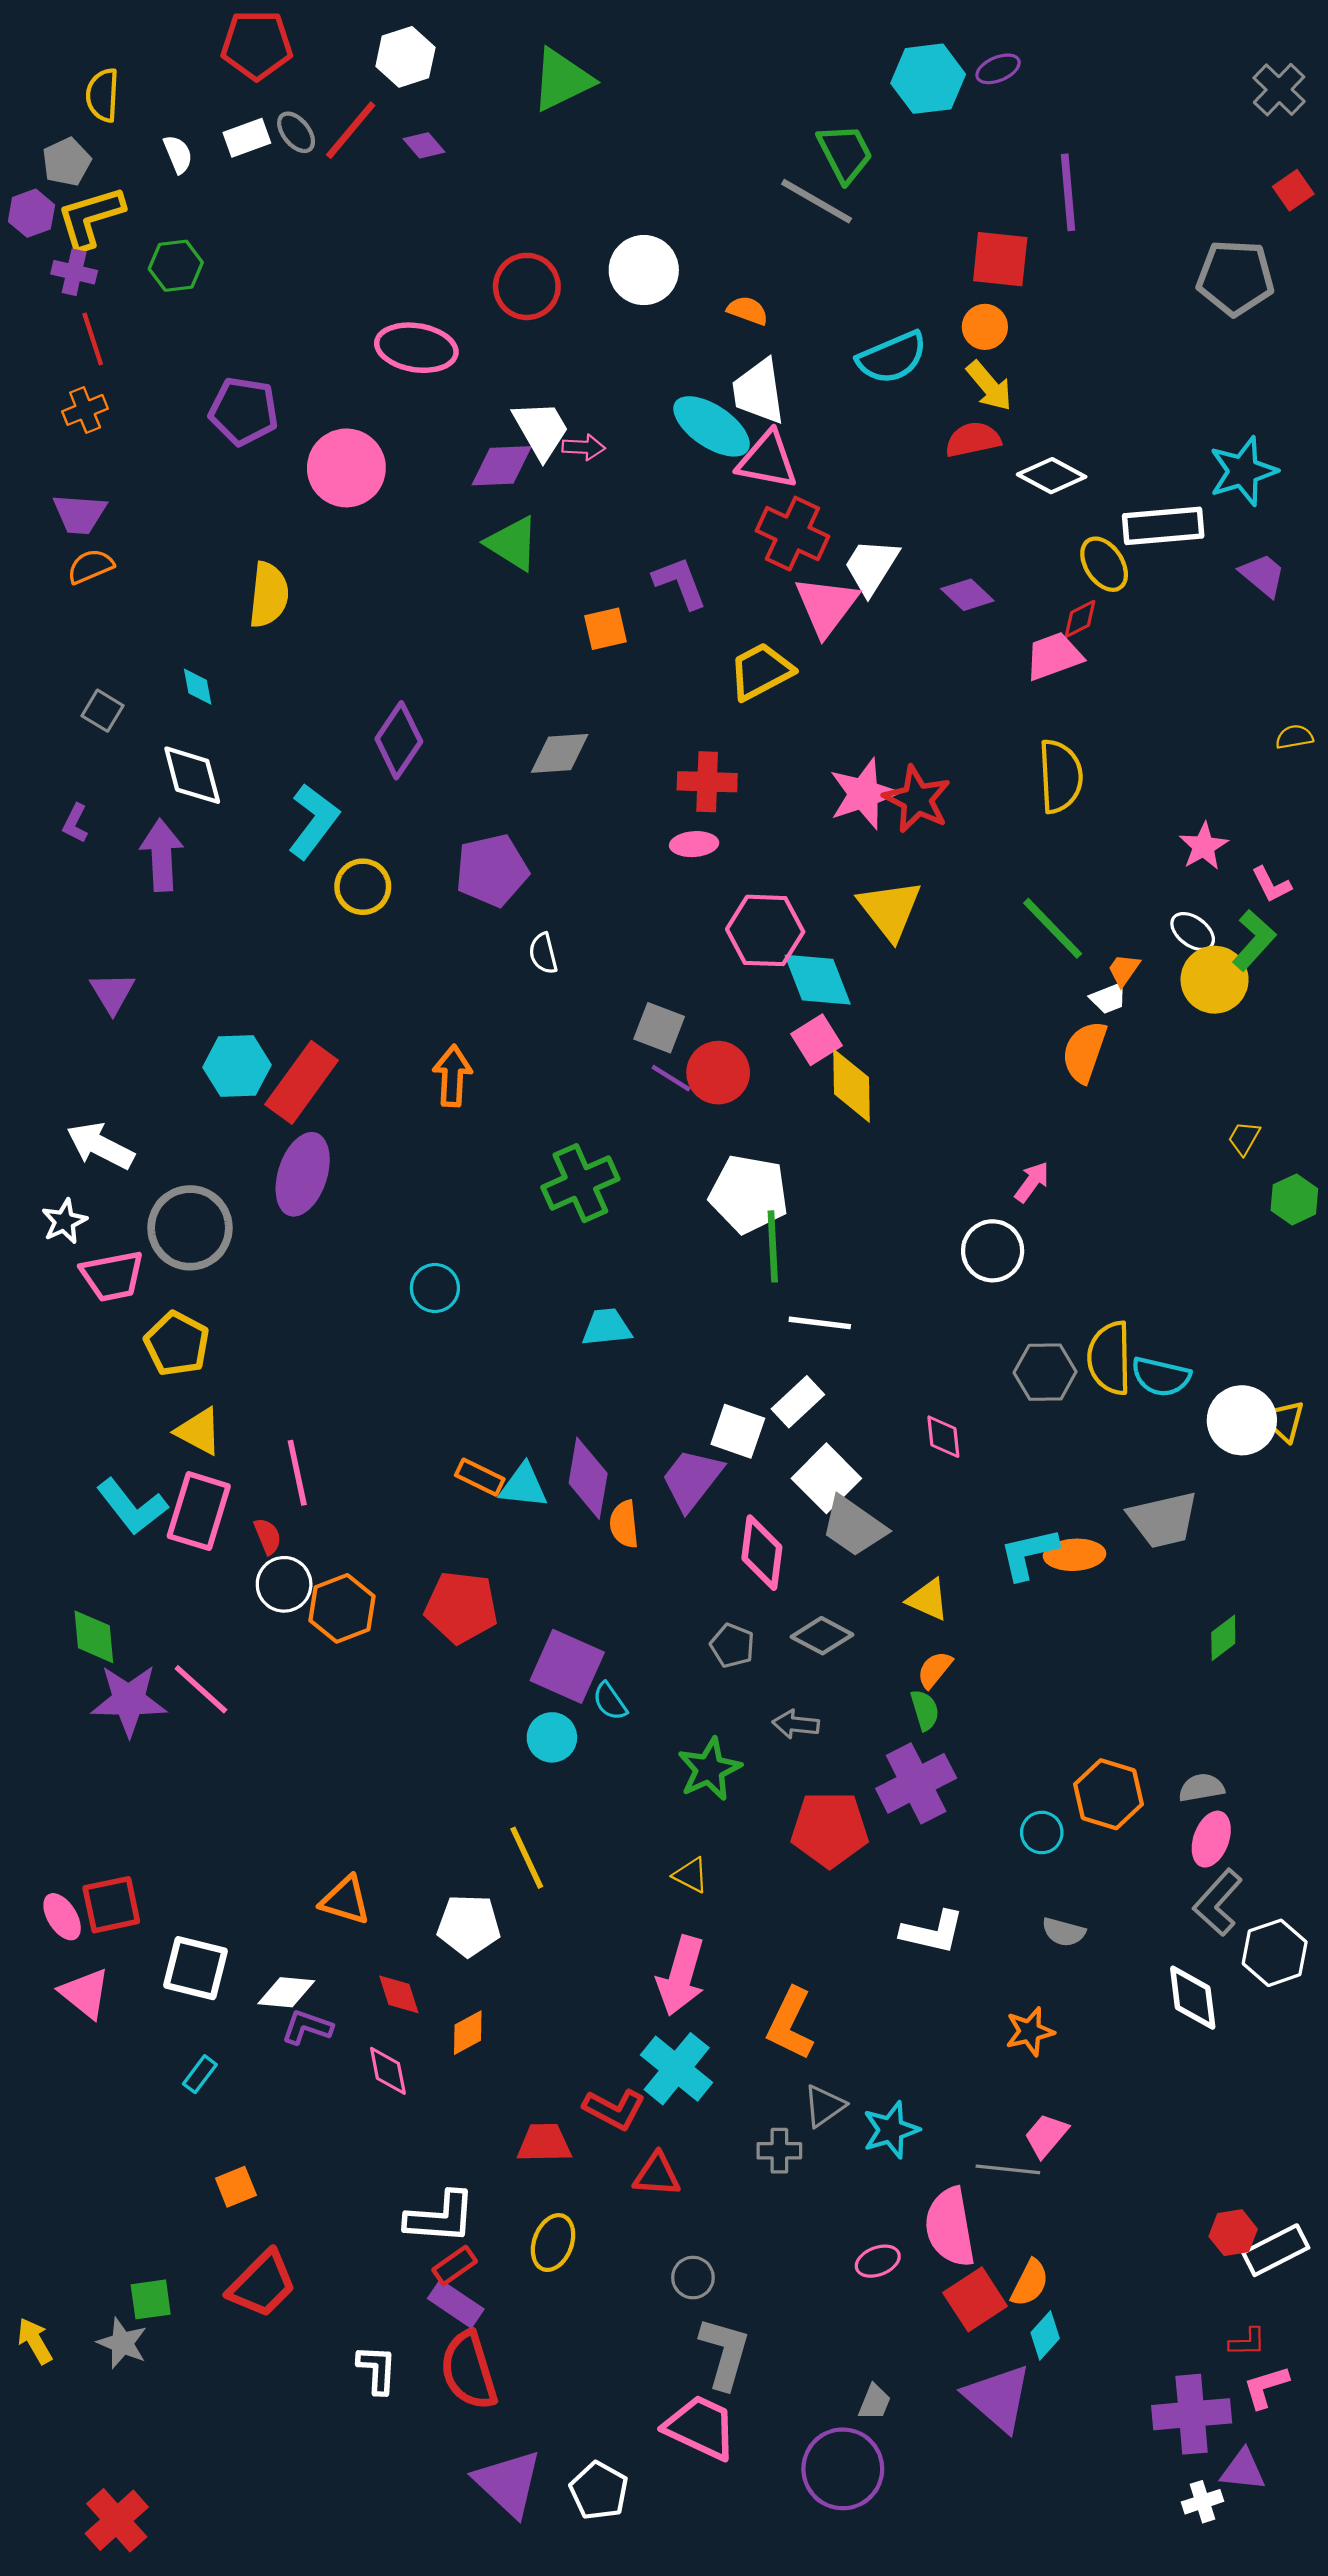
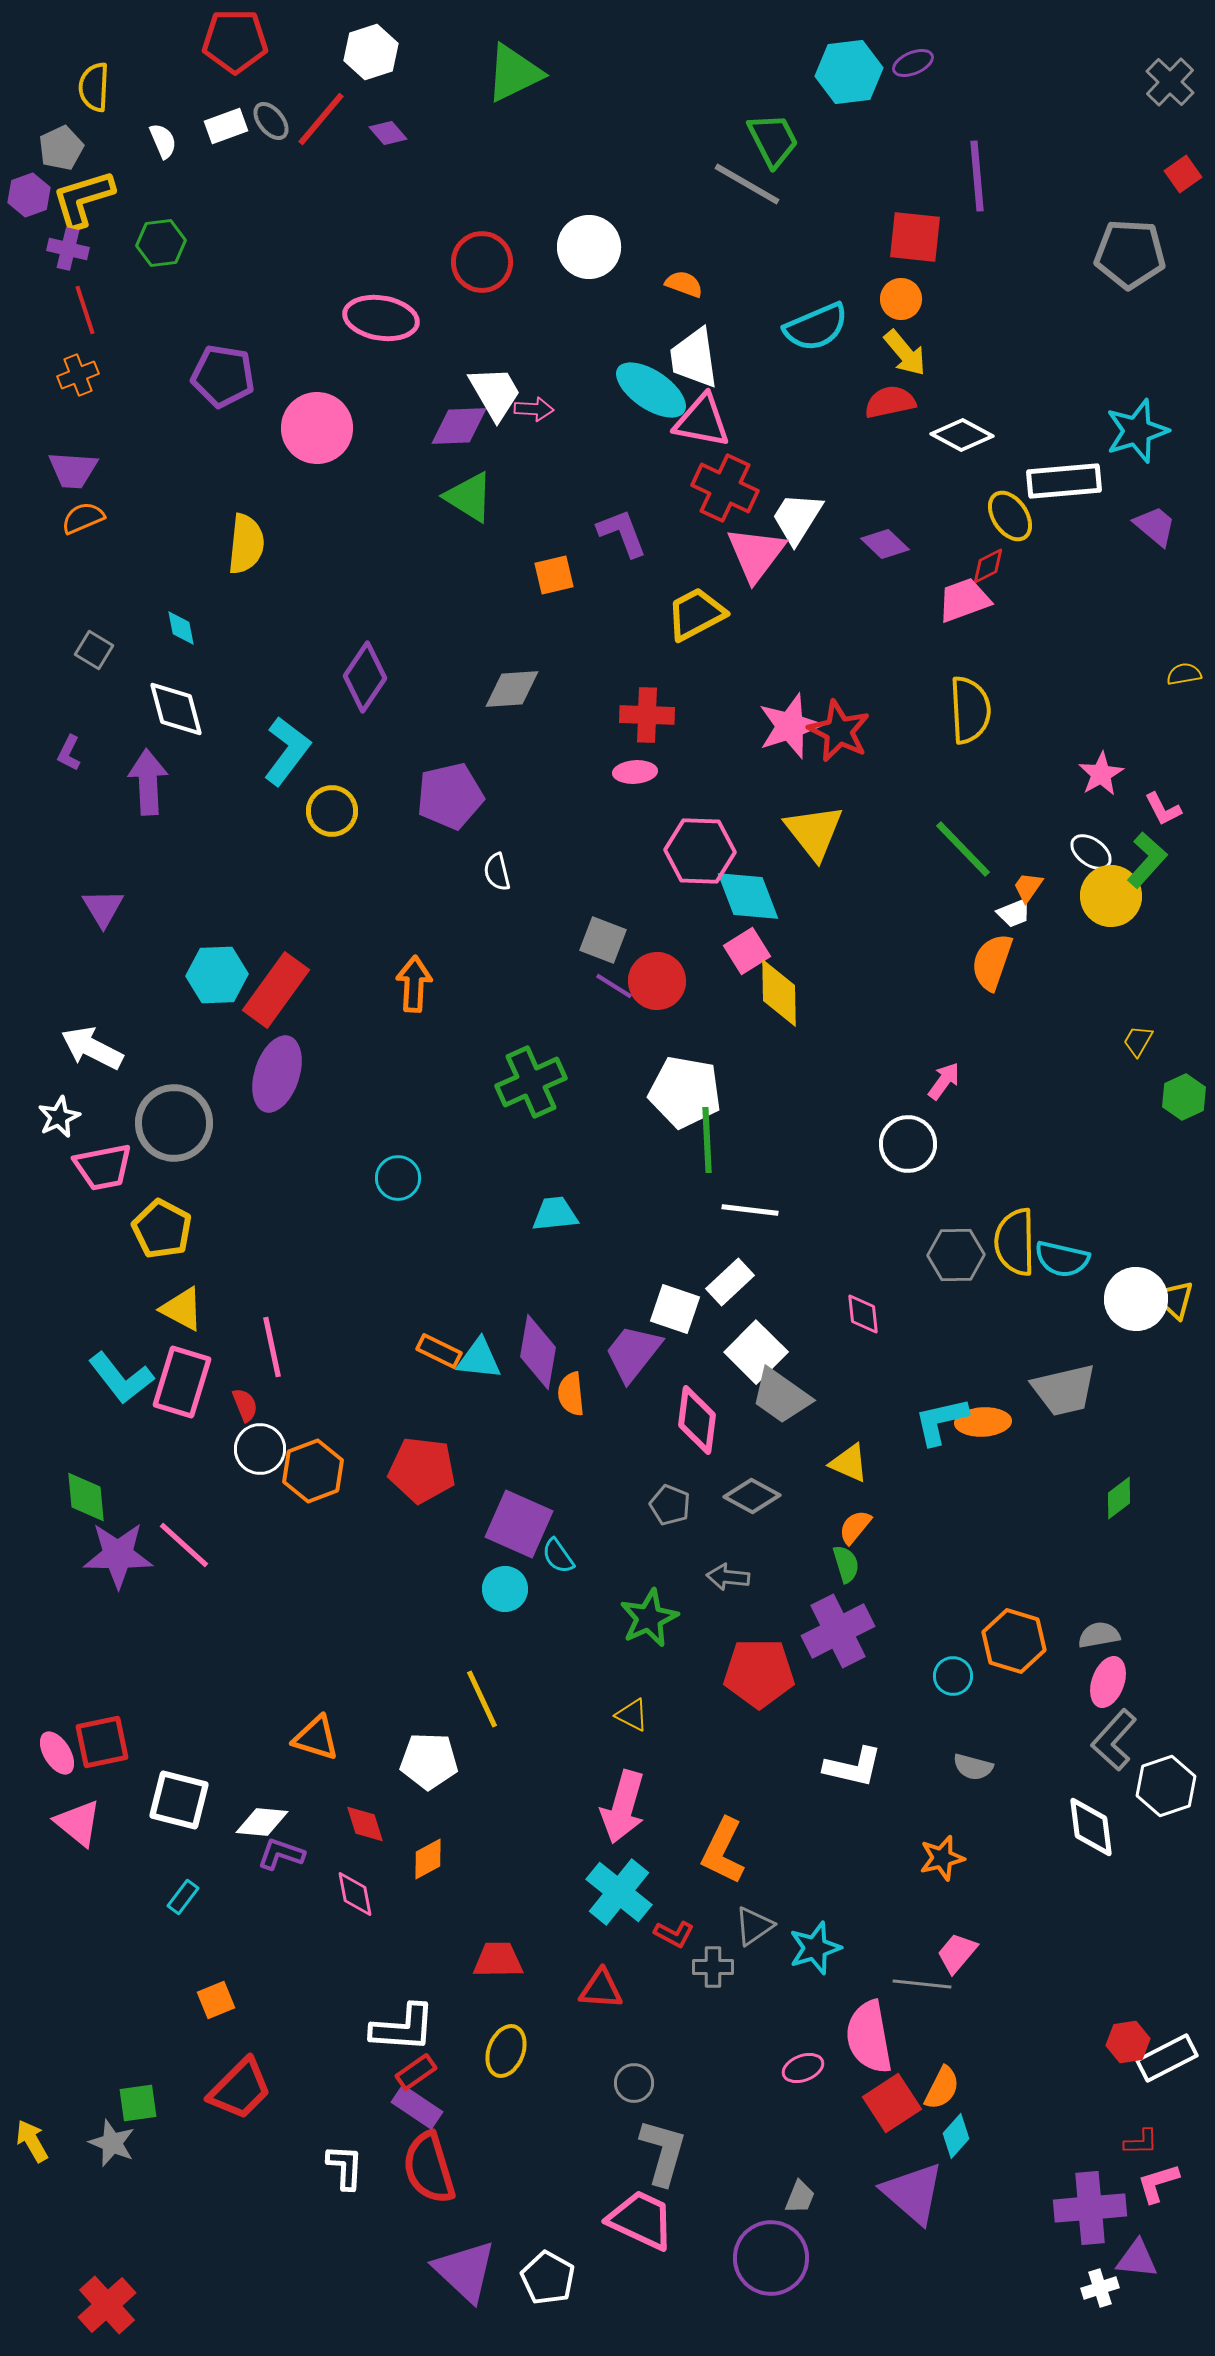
red L-shape: (614, 2109) -> (674, 1934), moved, size x0.7

